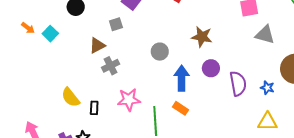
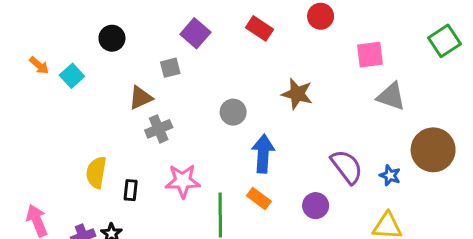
purple circle: (211, 68) -> (316, 206), moved
purple semicircle: (238, 84) -> (347, 167), turned -30
yellow semicircle: (71, 97) -> (96, 172), turned 45

